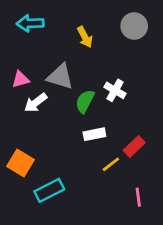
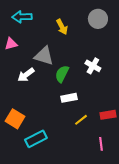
pink triangle: (21, 79) -> (11, 44), moved
white cross: (115, 90) -> (93, 66), moved
red rectangle: (134, 146) -> (108, 115), moved, turned 35

